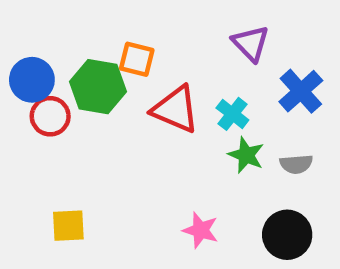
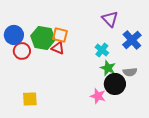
orange square: (137, 59) -> (60, 35), moved
red triangle: (175, 109) -> (58, 48), moved, size x0.6
pink star: (201, 230) -> (98, 96), moved
black circle: (287, 235) -> (115, 84), moved

